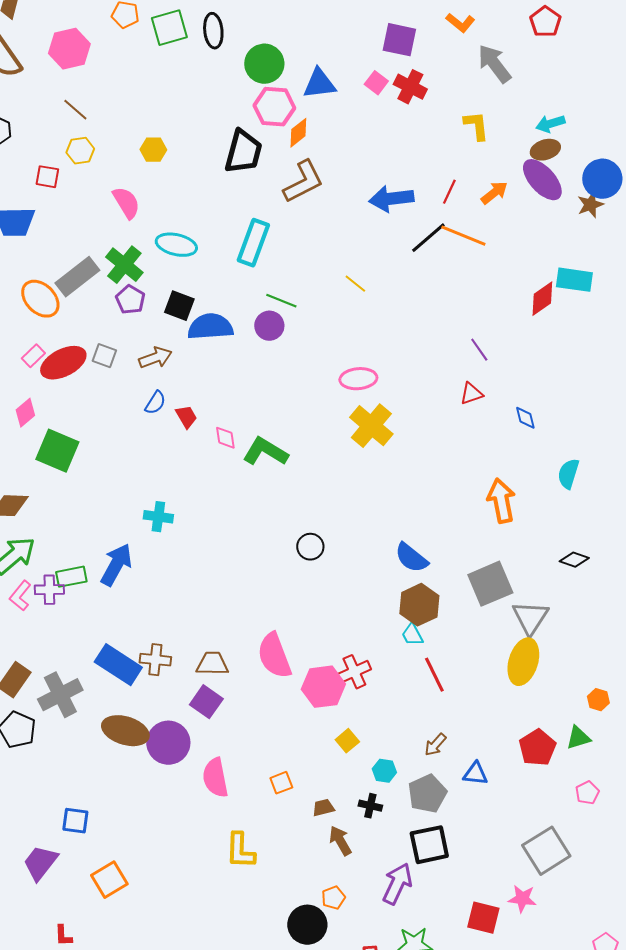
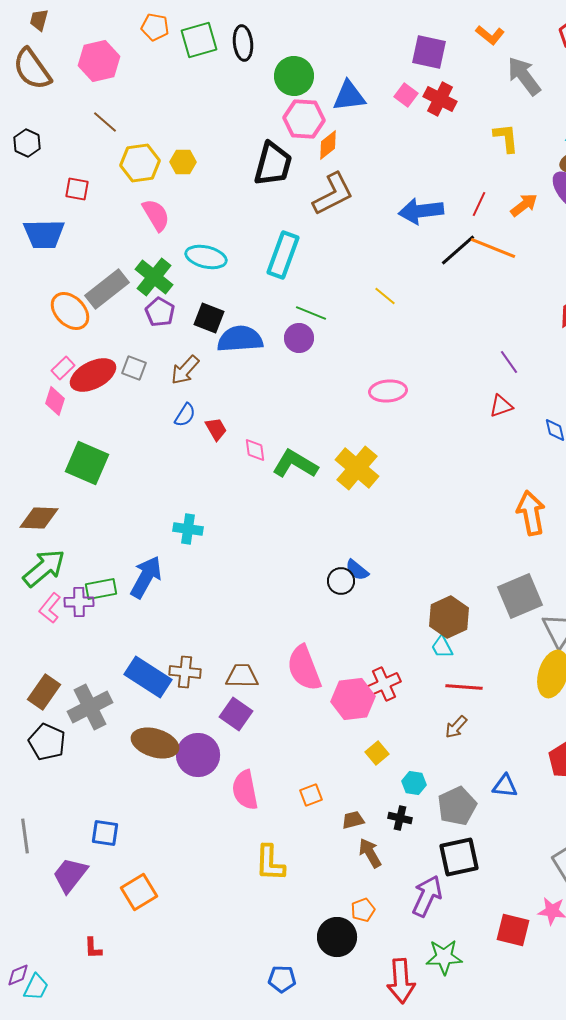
yellow hexagon: (80, 151) -> (140, 163), moved, size x1.4
brown arrow: (155, 358) -> (185, 370), turned 152
pink diamond: (25, 413) -> (55, 401), moved, turned -32
yellow cross: (371, 426) -> (357, 468), moved
black circle: (310, 547) -> (341, 581), moved
blue semicircle: (411, 558) -> (357, 570), moved, size x0.7
red line: (434, 675) -> (464, 687), turned -60
brown arrow: (435, 745) -> (456, 727), moved

